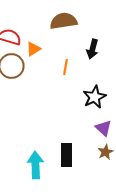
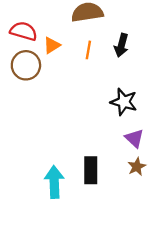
orange line: (65, 67) -> (88, 50), moved
black star: (94, 97) -> (124, 102), turned -30

